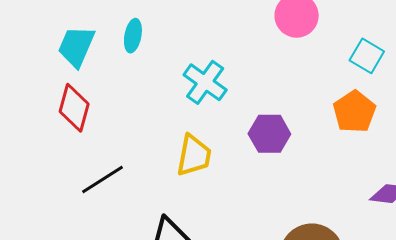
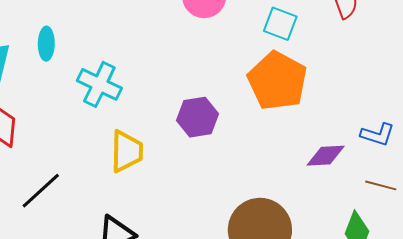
cyan cross: (205, 82) -> (99, 84), moved
orange pentagon: (354, 112) -> (277, 81), size x1.4

